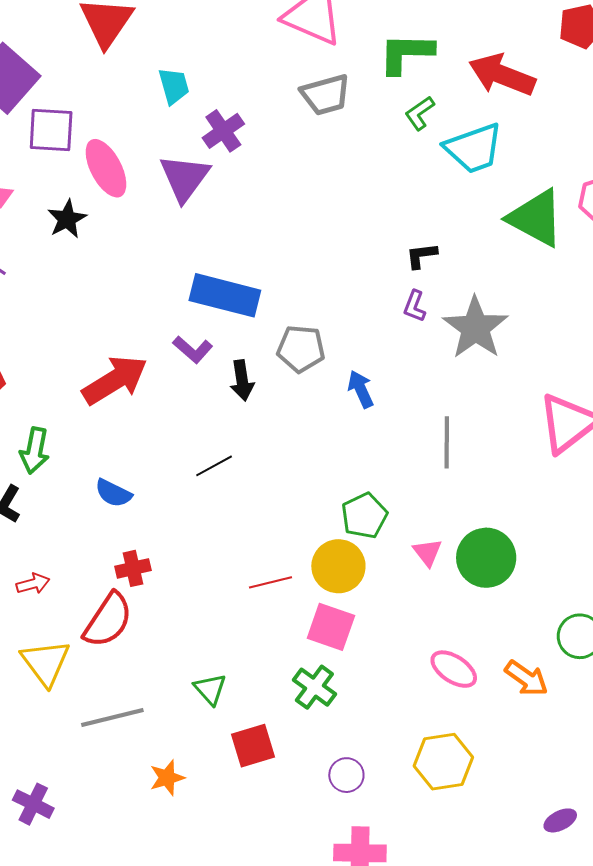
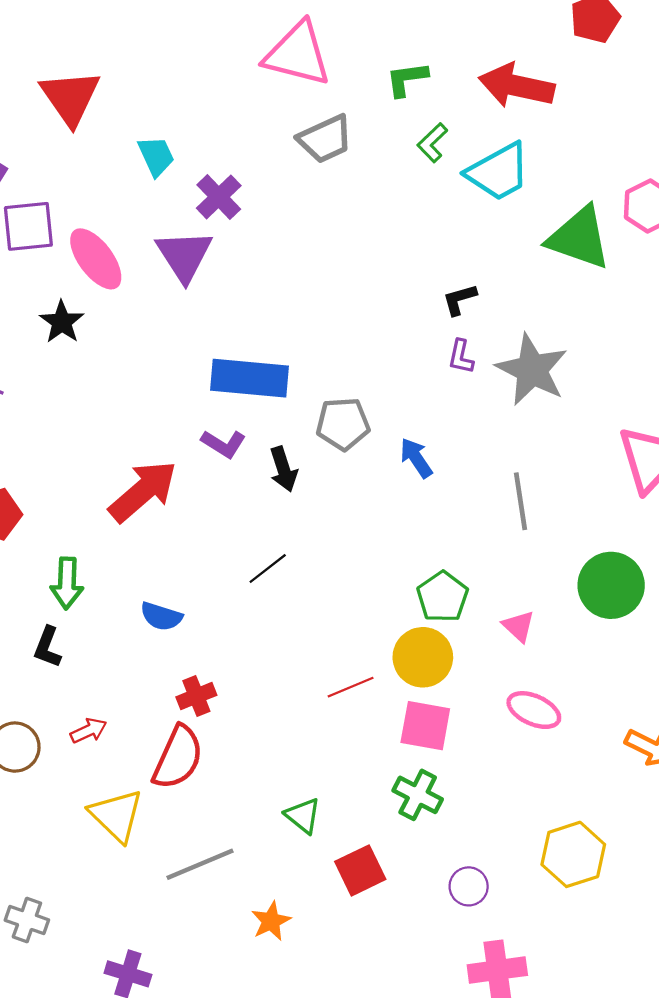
green L-shape: (406, 53) -> (407, 79), size x0.7
green circle: (486, 558) -> (611, 585), moved
pink ellipse: (454, 669) -> (534, 710), moved

